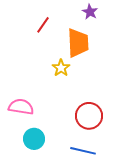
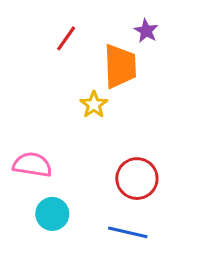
purple star: (90, 12) -> (146, 31), moved

